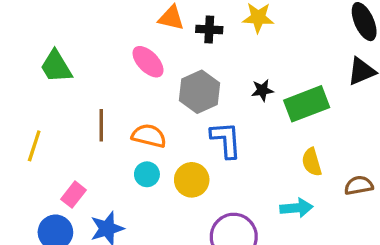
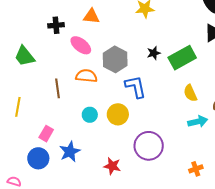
black cross: (209, 30) -> (56, 25), moved
orange semicircle: (149, 136) -> (86, 76), moved
cyan arrow: (296, 208) -> (198, 122), moved

